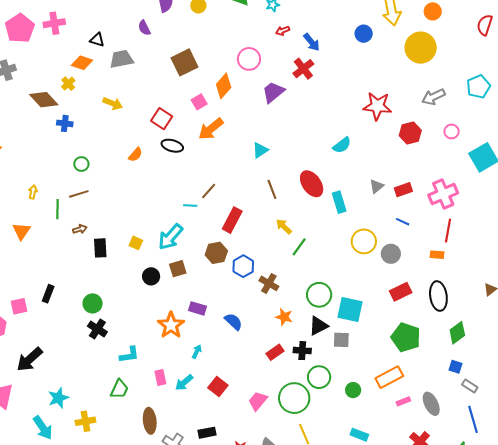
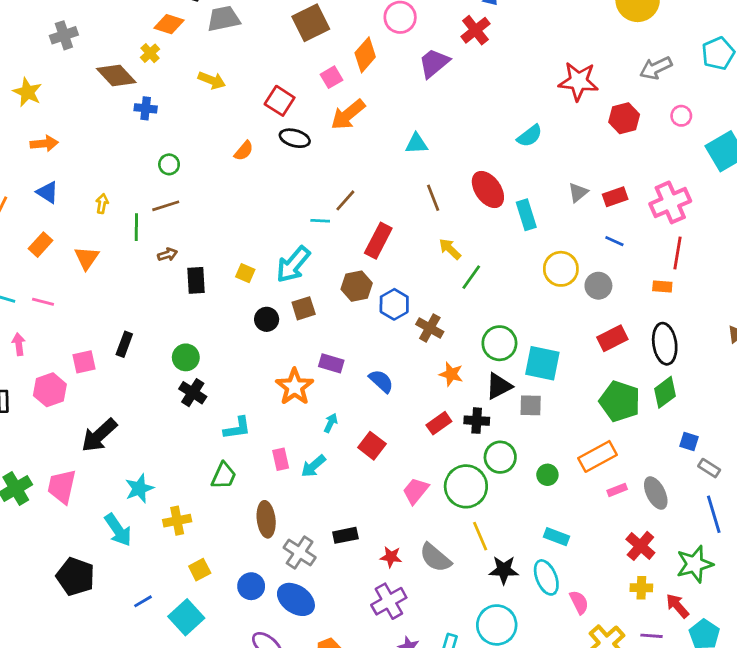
cyan triangle: (260, 150) -> (417, 144), turned 30
green diamond: (457, 333) -> (665, 392), moved
red square: (218, 386) -> (372, 446), moved

